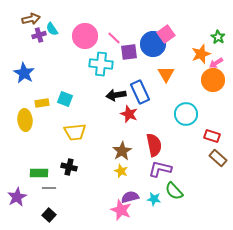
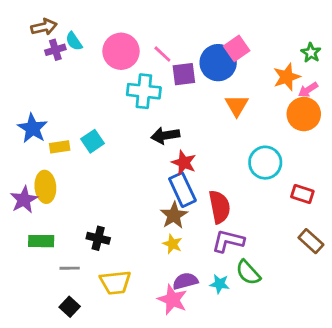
blue star: (24, 73) -> (33, 128), moved
blue rectangle: (140, 92) -> (182, 190), moved
cyan square: (65, 99) -> (92, 141), turned 35
yellow ellipse: (25, 120) -> (45, 187), moved
yellow trapezoid: (75, 132) -> (115, 282), moved
brown rectangle: (218, 158) -> (311, 241), moved
green rectangle: (39, 173) -> (41, 241), moved
purple star: (17, 197) -> (24, 200), moved

